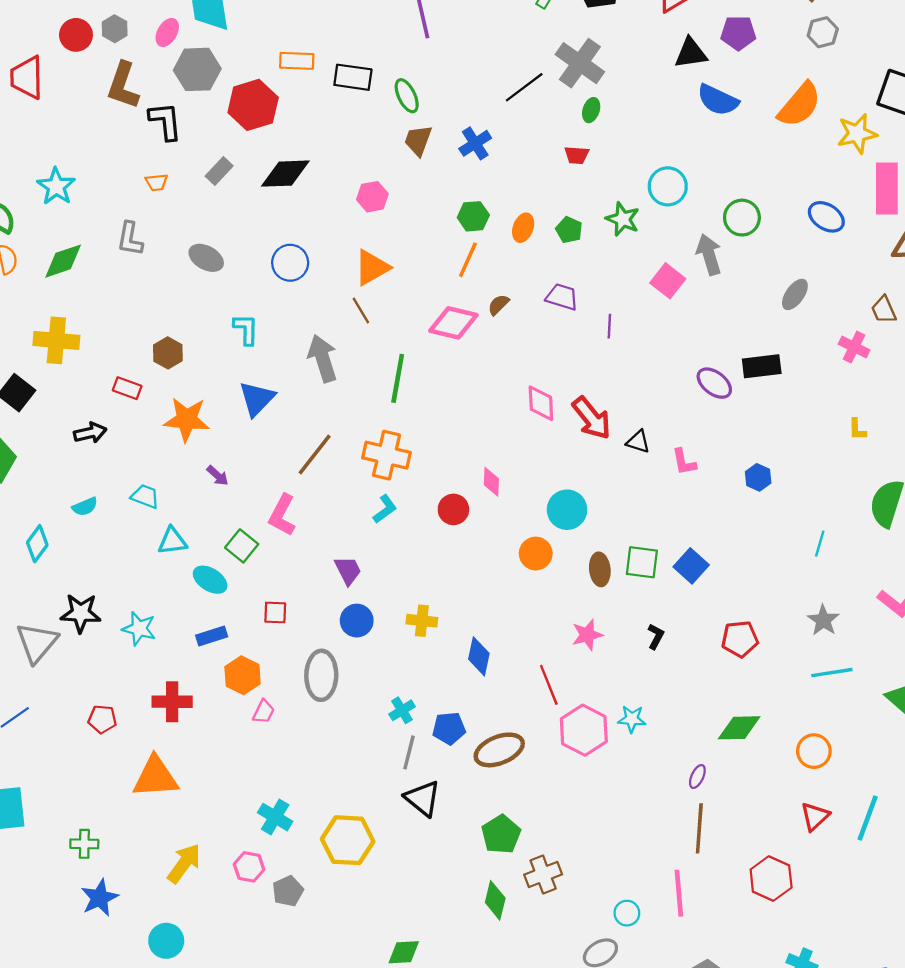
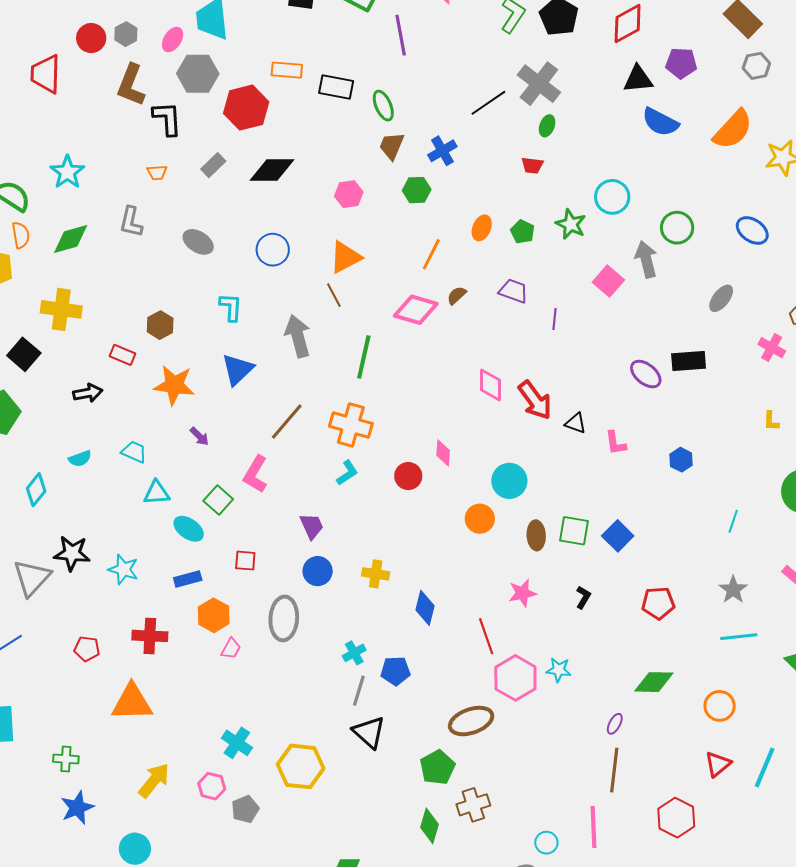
green hexagon: (473, 216) -> (417, 190), moved
brown ellipse: (499, 750) -> (471, 721), moved

